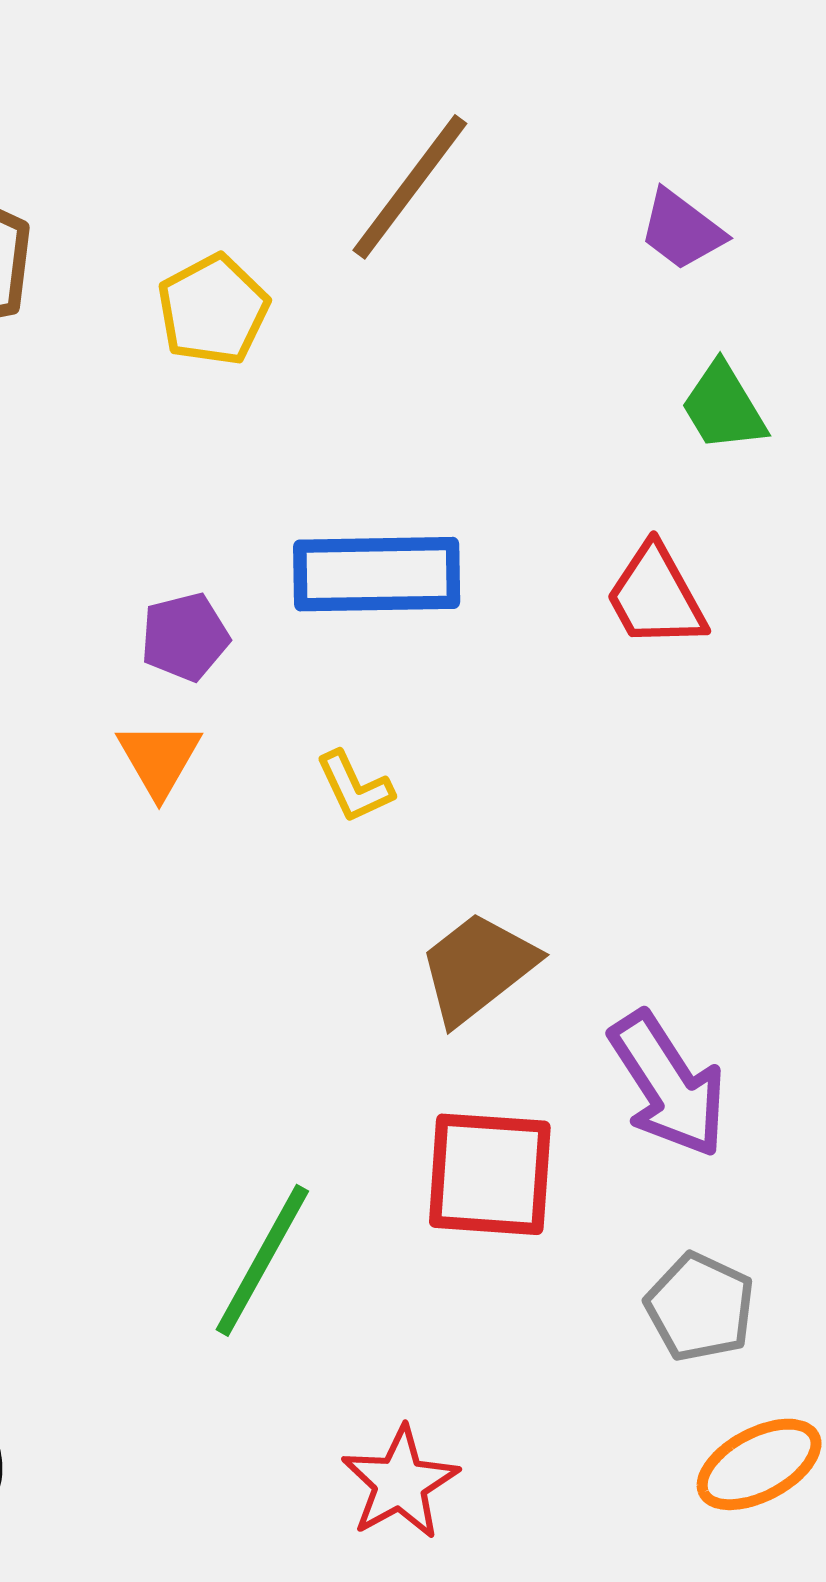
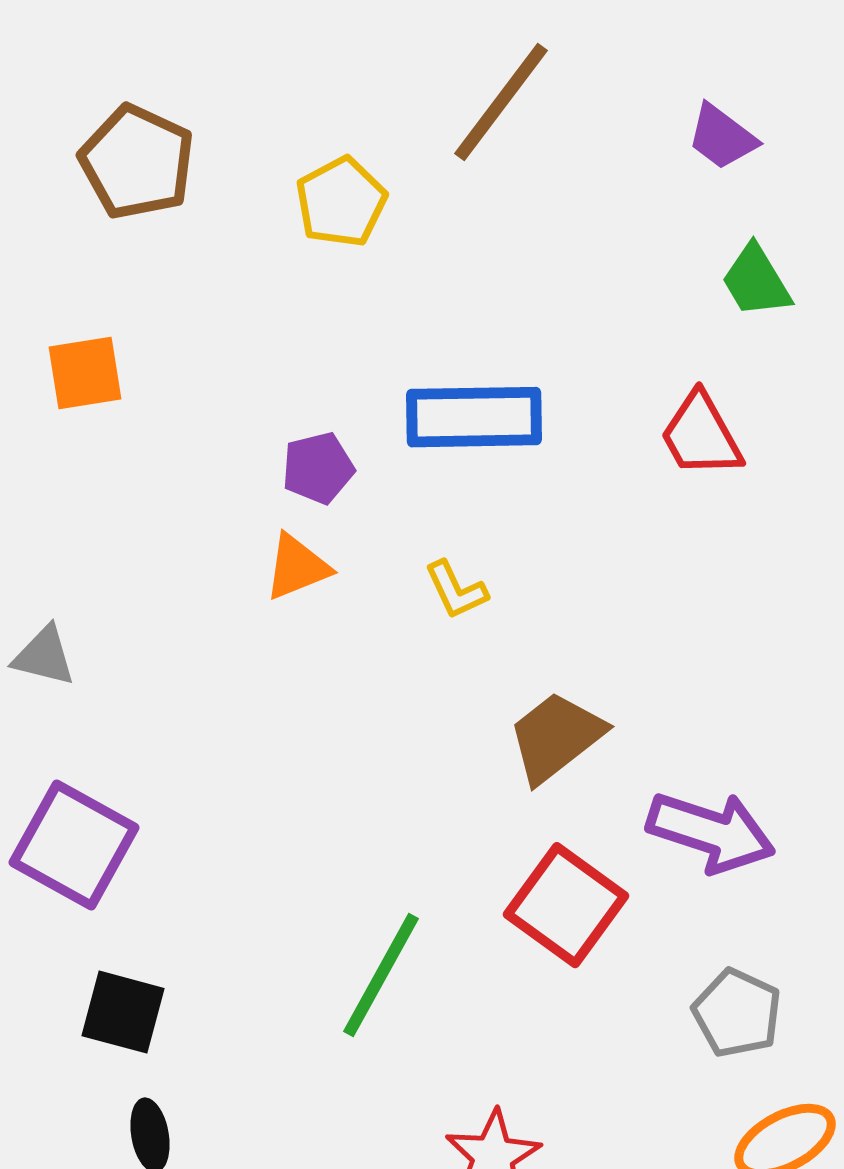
orange triangle: (159, 759) -> (297, 567), turned 38
purple arrow: (668, 1085) -> (711, 832), turned -39
red square: (490, 1174) -> (566, 905), turned 32

